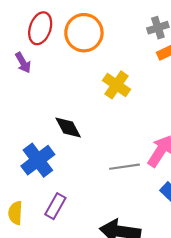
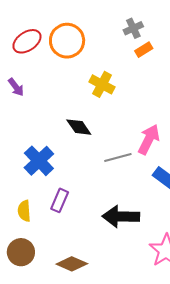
red ellipse: (40, 28) -> (27, 41), turned 44
purple arrow: (23, 63) -> (16, 87), moved
black diamond: (68, 128) -> (79, 127), moved

